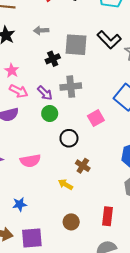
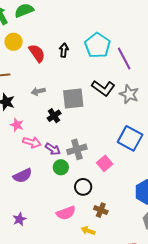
pink star: (12, 70) -> (17, 125), moved
gray cross: (71, 87) -> (77, 149), moved
pink arrow: (19, 91) -> (32, 142), moved
pink semicircle: (30, 161) -> (66, 213), moved

